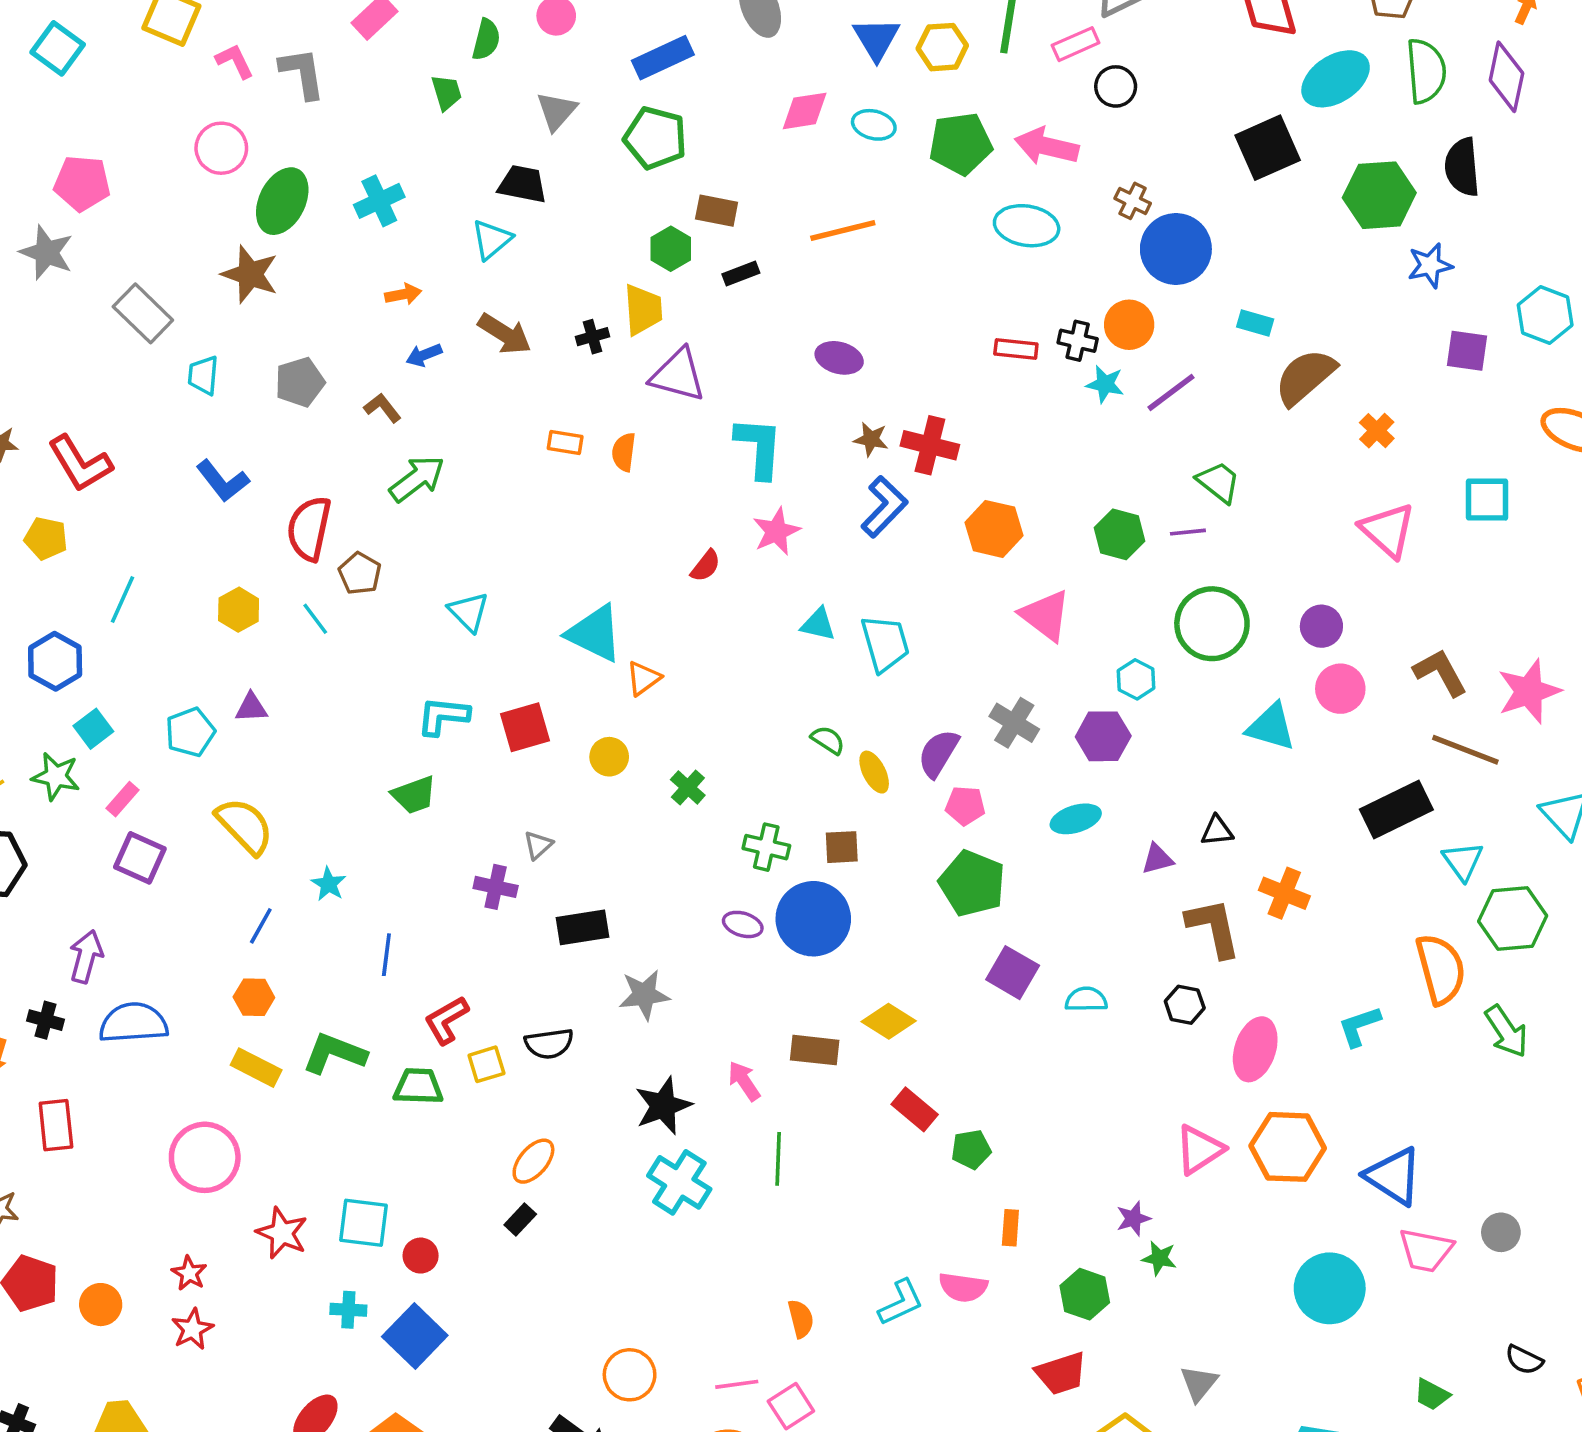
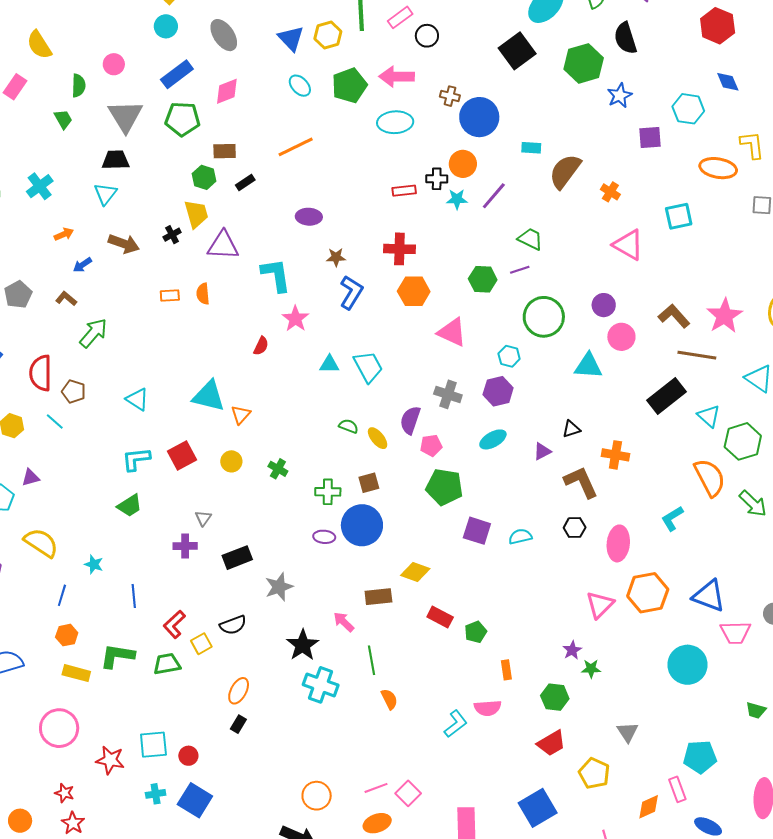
gray triangle: (557, 111) -> (125, 116), size x1.5
pink diamond: (805, 111) -> (227, 91), moved
cyan ellipse: (874, 125) -> (300, 86), turned 45
red cross: (930, 445) -> (399, 249), moved
orange semicircle: (801, 1319) -> (389, 699), moved

